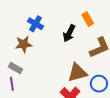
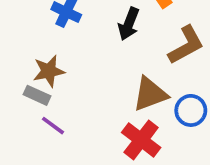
brown star: (24, 44) -> (49, 71), moved
purple line: (12, 84) -> (53, 126), moved, turned -40

